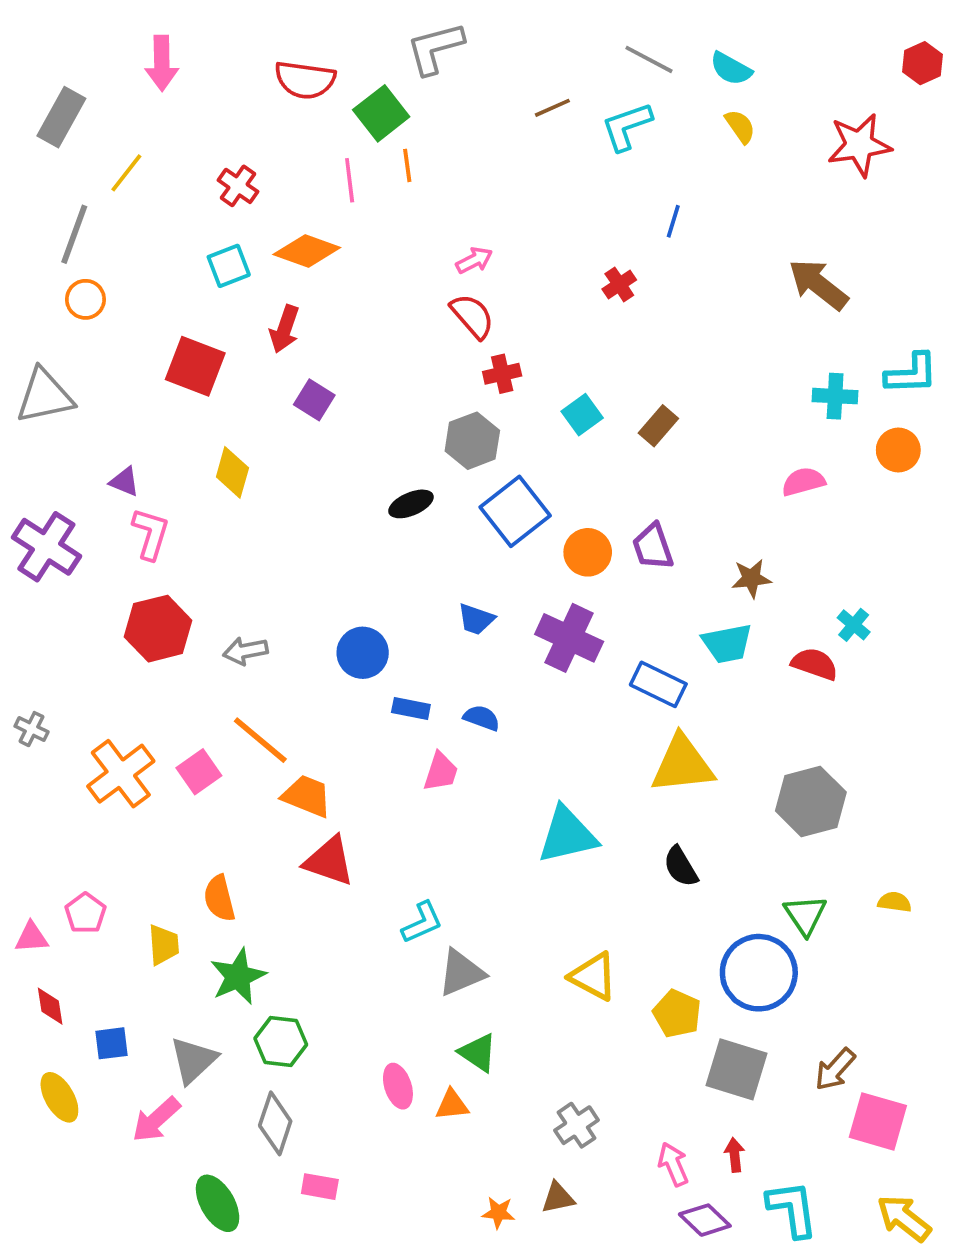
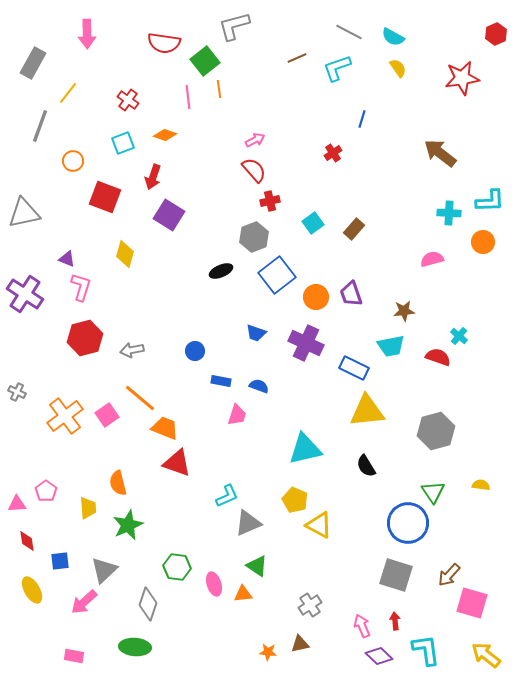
orange diamond: (307, 251) -> (165, 135), size x0.7
orange circle: (85, 299) -> (73, 161), moved
purple square: (314, 400) -> (169, 215), size x1.4
blue circle: (363, 653) -> (195, 351), size x0.7
yellow pentagon: (677, 1014) -> (295, 500), moved
green hexagon: (281, 1041) -> (177, 567), moved
pink rectangle: (320, 1187) -> (74, 656), moved
green ellipse: (218, 1203) -> (135, 647), moved, turned -56

